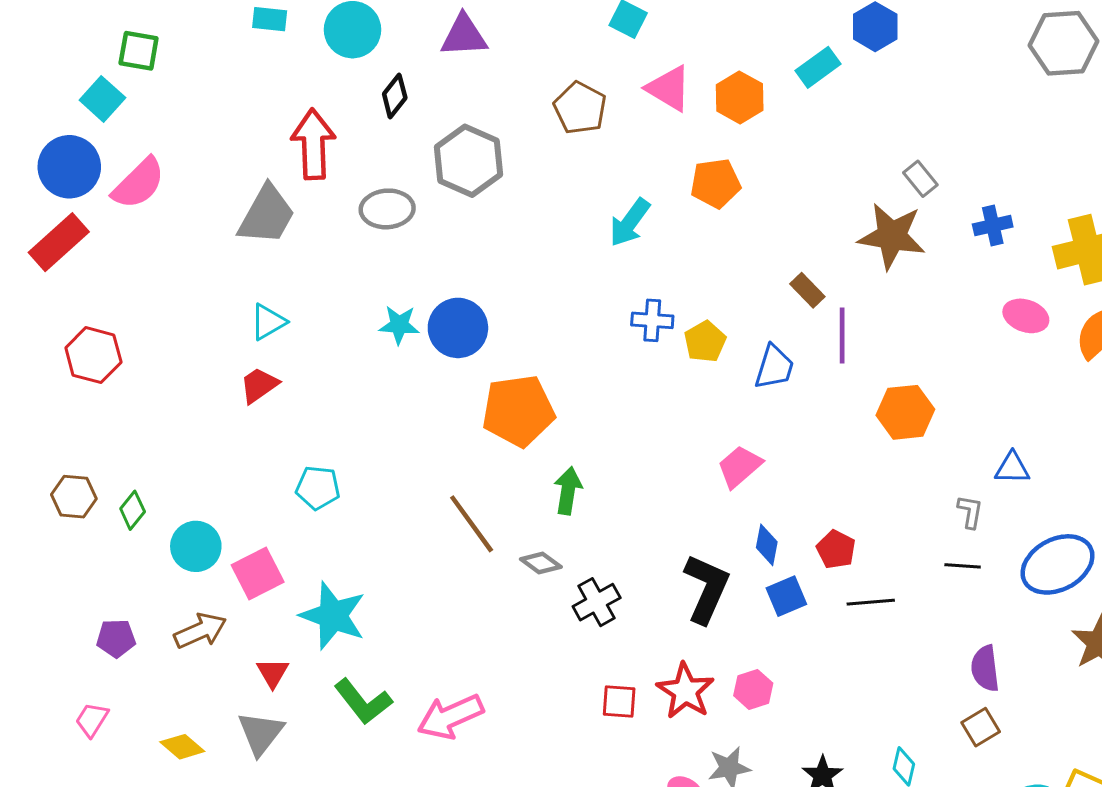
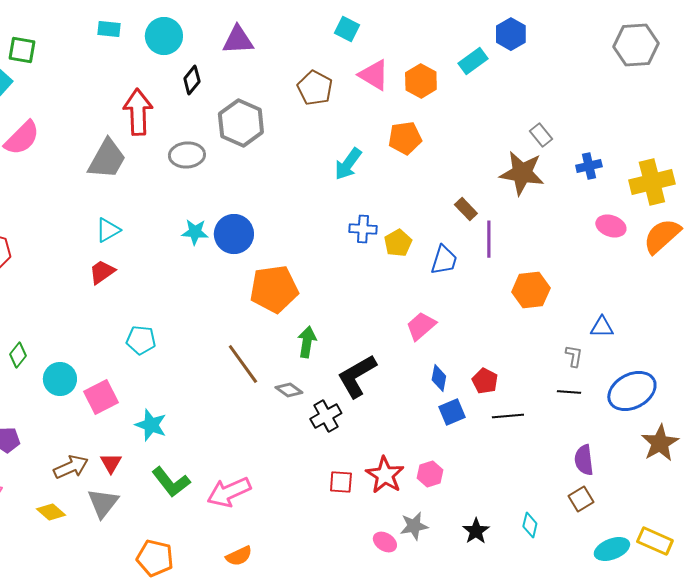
black L-shape: (707, 589) -> (357, 376), moved, turned -144
cyan star: (333, 616) -> (151, 425), size x0.7
brown arrow: (200, 631) -> (71, 467), moved

